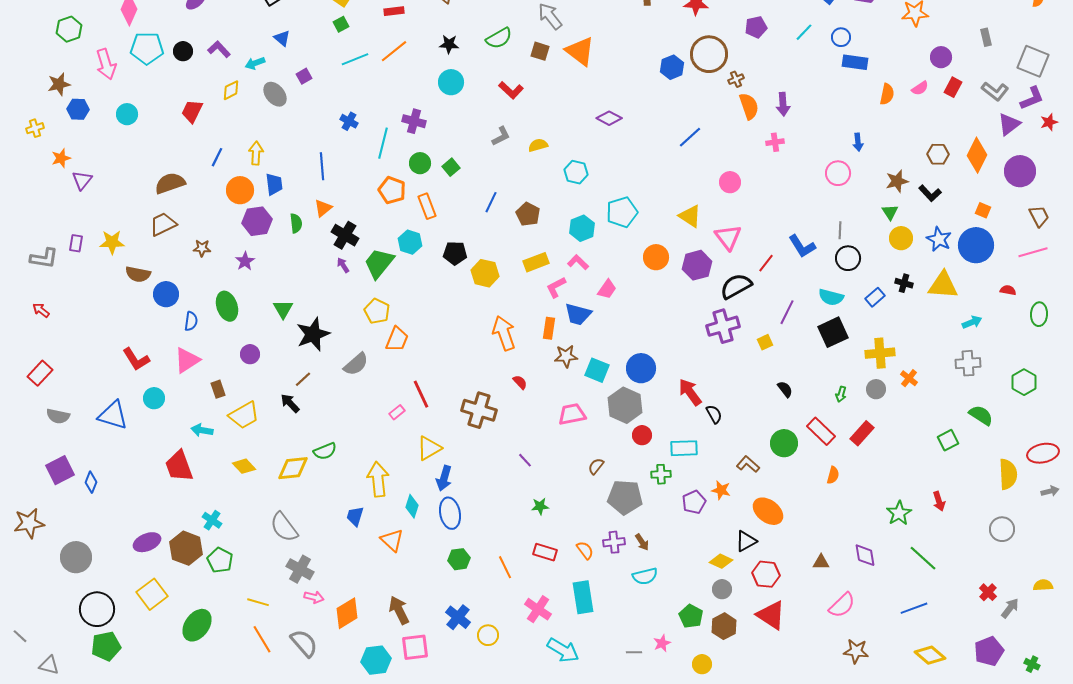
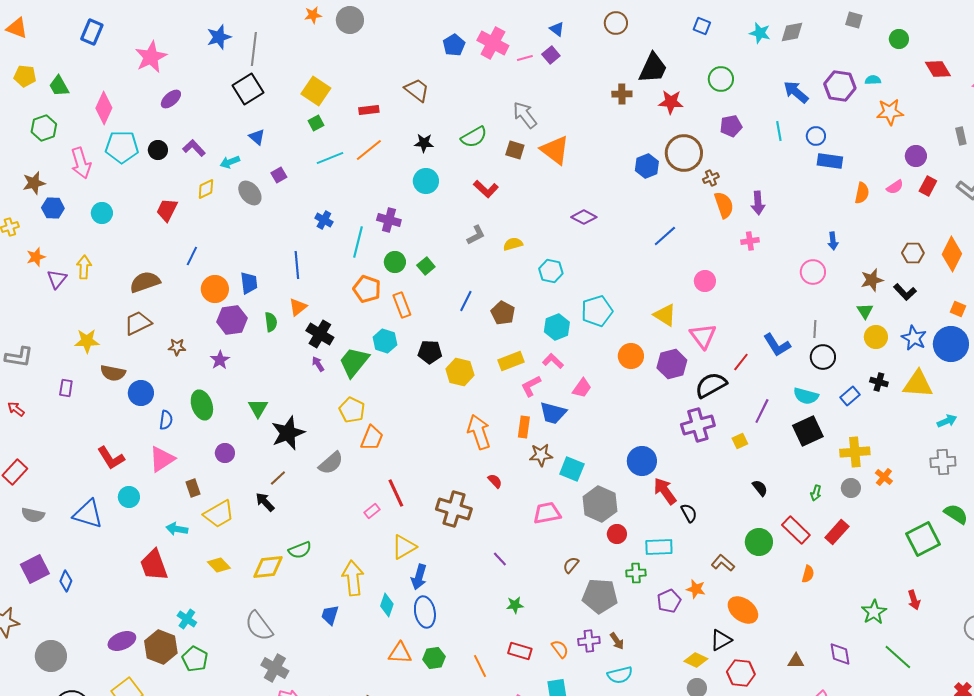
cyan line: (804, 32) -> (779, 131), turned -54
yellow arrow: (256, 153) -> (84, 267), moved
purple rectangle: (76, 243) -> (66, 388), moved
blue circle: (641, 368) -> (642, 461), moved
green square: (948, 440) -> (923, 539), size x1.6
orange triangle: (392, 540) -> (400, 653), moved, turned -40

